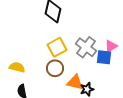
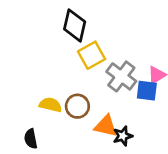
yellow square: (57, 47) -> (92, 55), moved
yellow semicircle: (17, 67) -> (51, 105), moved

